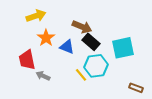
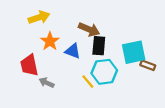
black rectangle: (91, 42) -> (99, 46), turned 54
brown rectangle: (136, 88) -> (148, 65), moved

